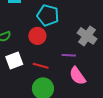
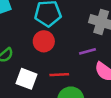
white square: (14, 60) -> (26, 79), turned -30

